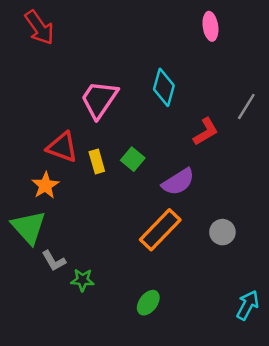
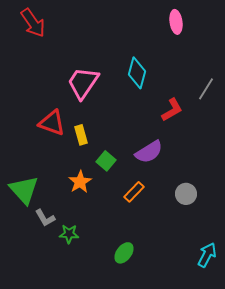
green square: (133, 159) -> (106, 161), moved
orange star: (45, 185) -> (80, 182), moved
orange rectangle: (160, 230) -> (134, 192), size x0.6

